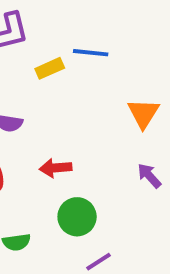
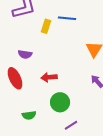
yellow rectangle: (50, 68) -> (46, 26), turned -48

